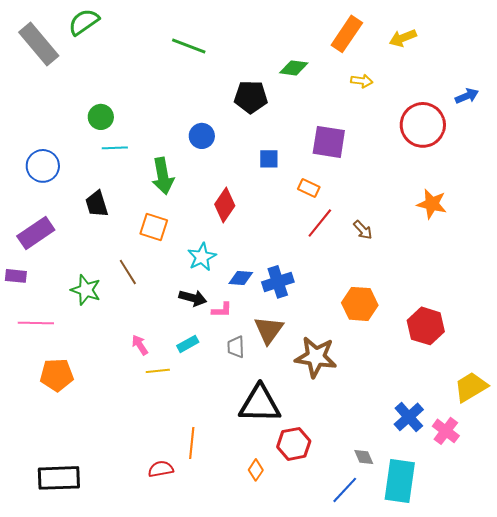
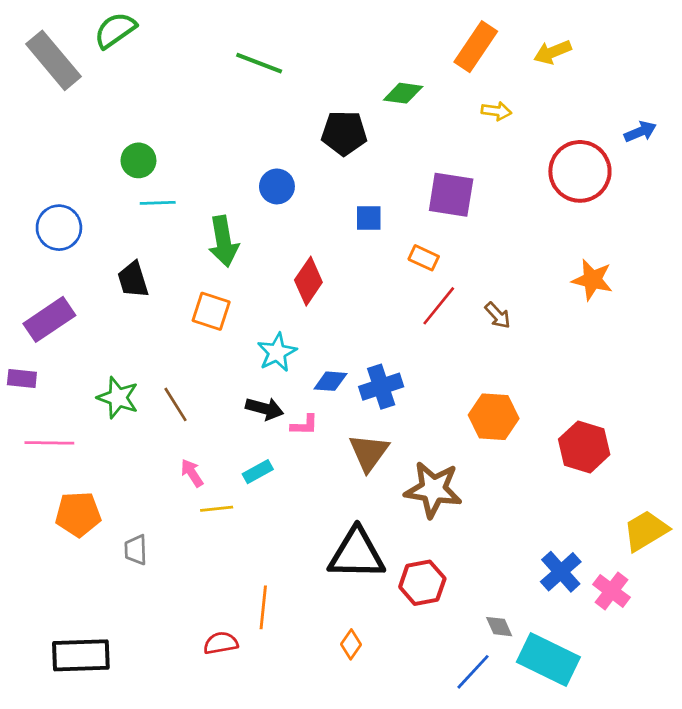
brown line: (128, 272) -> (175, 404), moved
gray trapezoid: (236, 347) -> (136, 550), moved
red hexagon: (294, 444) -> (422, 583), moved
cyan rectangle: (400, 481) -> (548, 660), turned -72

